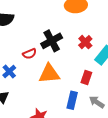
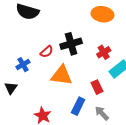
red semicircle: (30, 54) -> (47, 52), turned -32
red rectangle: (86, 77) -> (97, 87), turned -56

